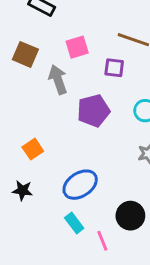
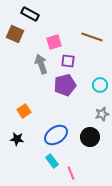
brown square: (25, 54) -> (15, 34), moved
purple square: (114, 68) -> (68, 61), moved
black circle: (130, 216) -> (90, 137), moved

